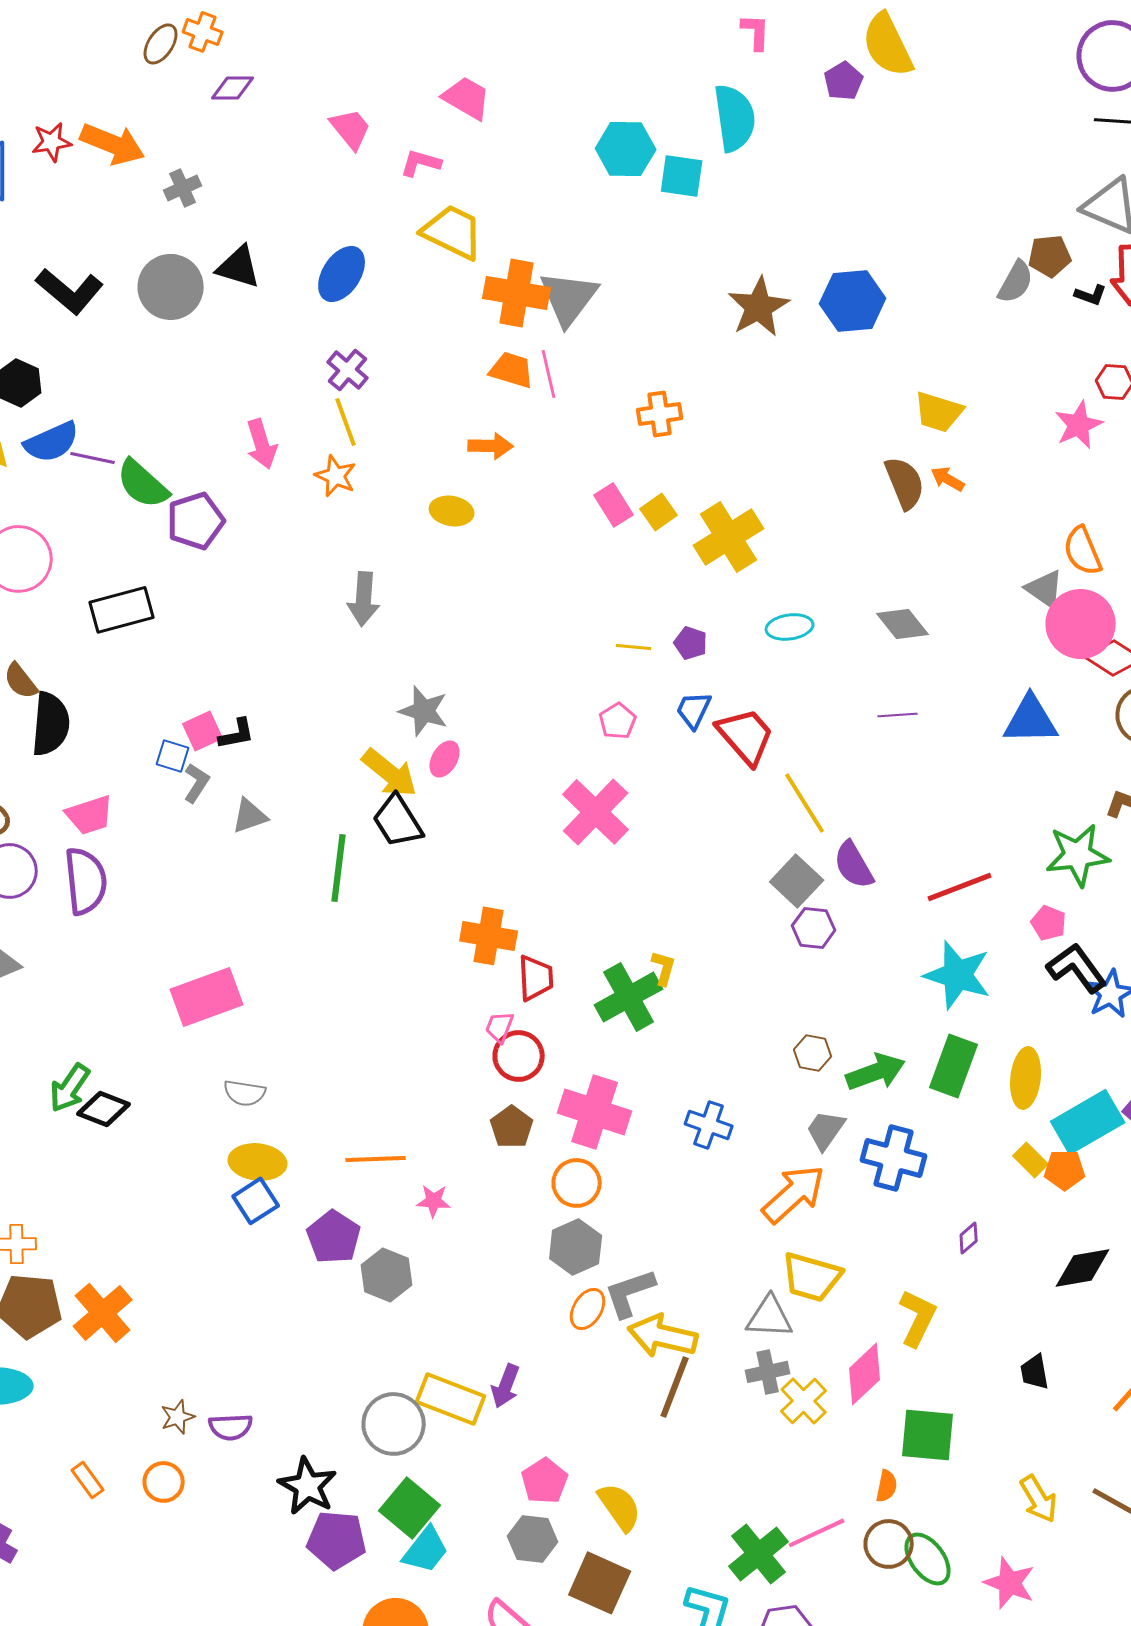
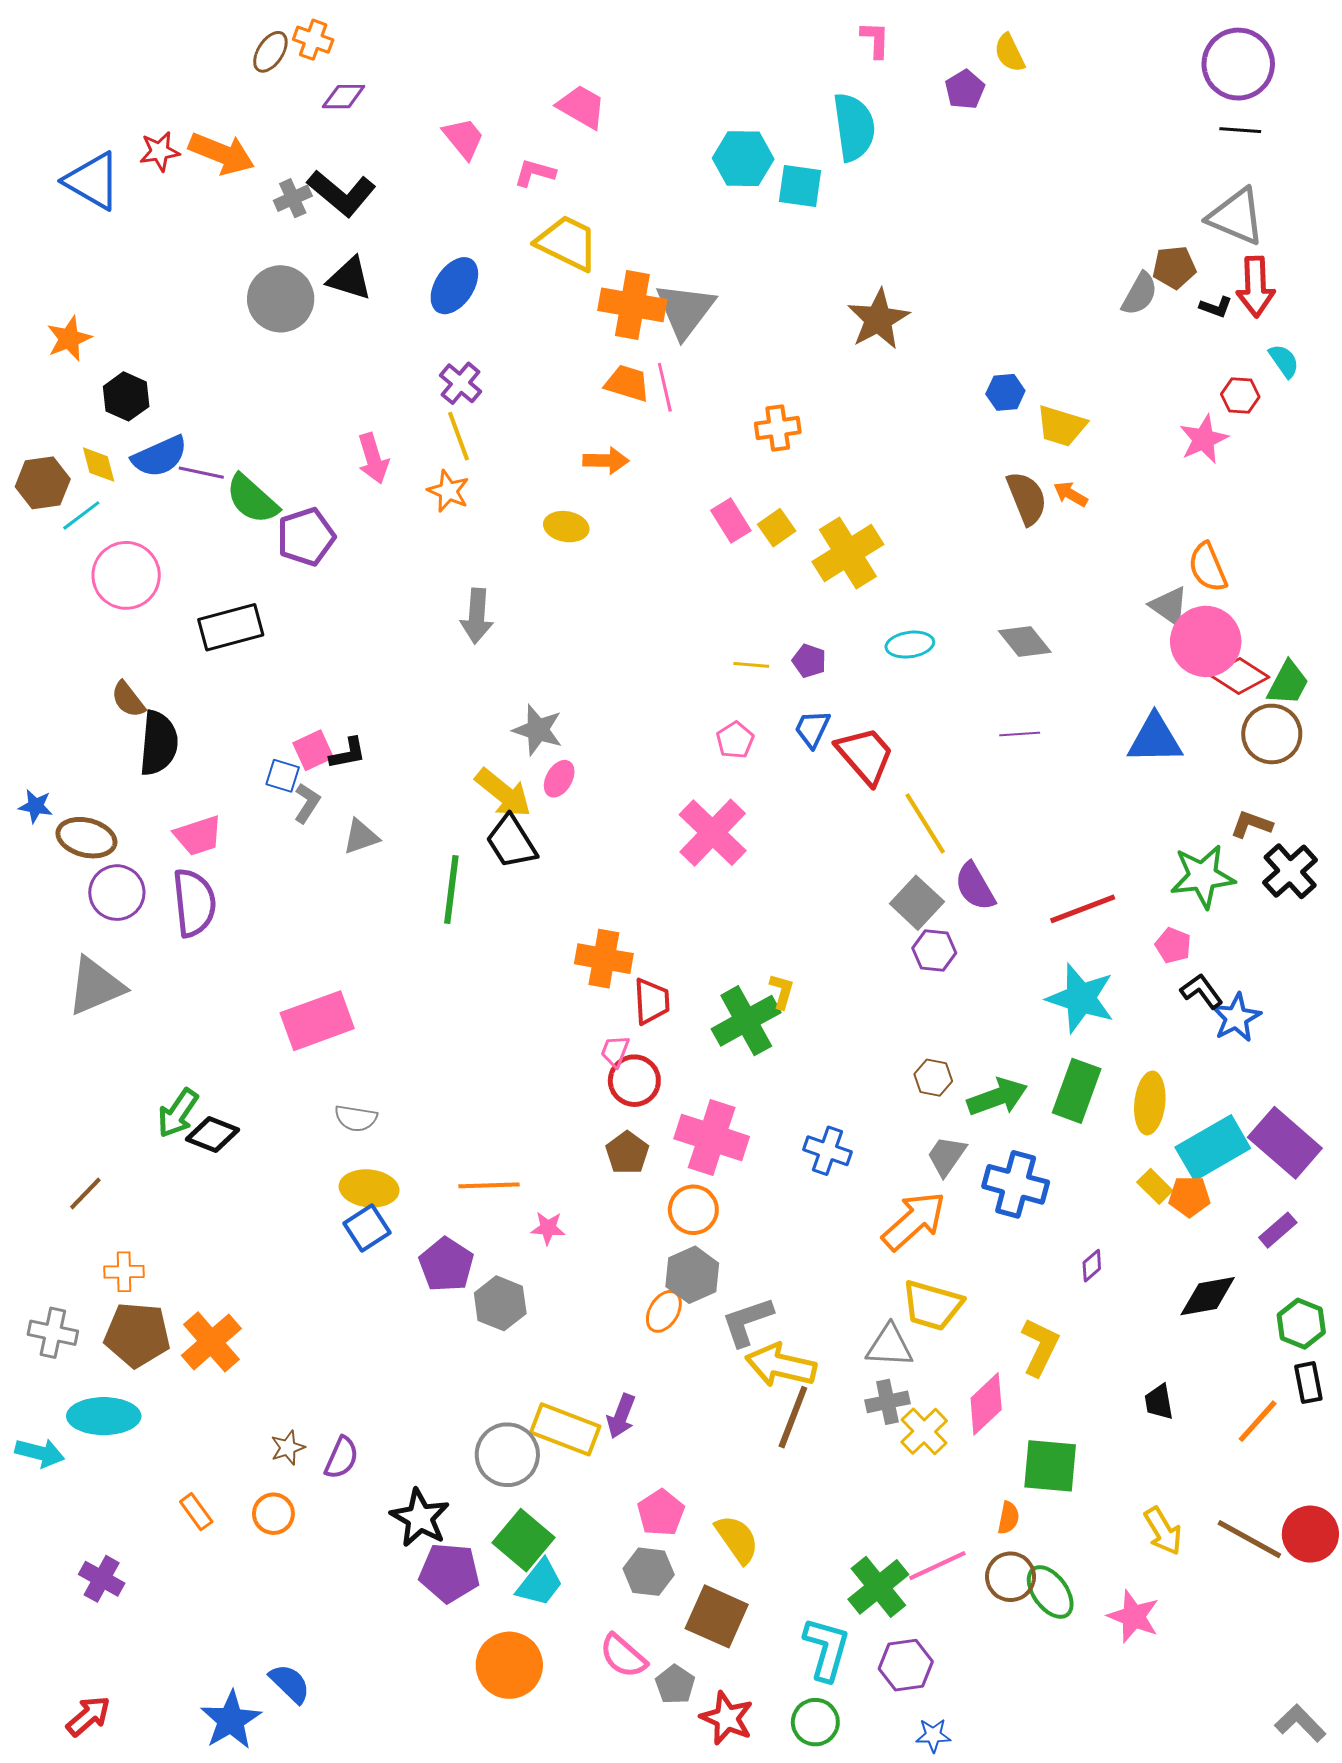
yellow semicircle: (888, 45) -> (1009, 53), size x0.6
black L-shape: (70, 291) -> (342, 193), moved
blue hexagon: (853, 301) -> (1005, 392), moved, size x0.6
black L-shape: (1077, 968) -> (1202, 991), size x0.7
orange ellipse: (588, 1309) -> (664, 1311), moved
purple semicircle: (231, 1427) -> (342, 1458), turned -63

